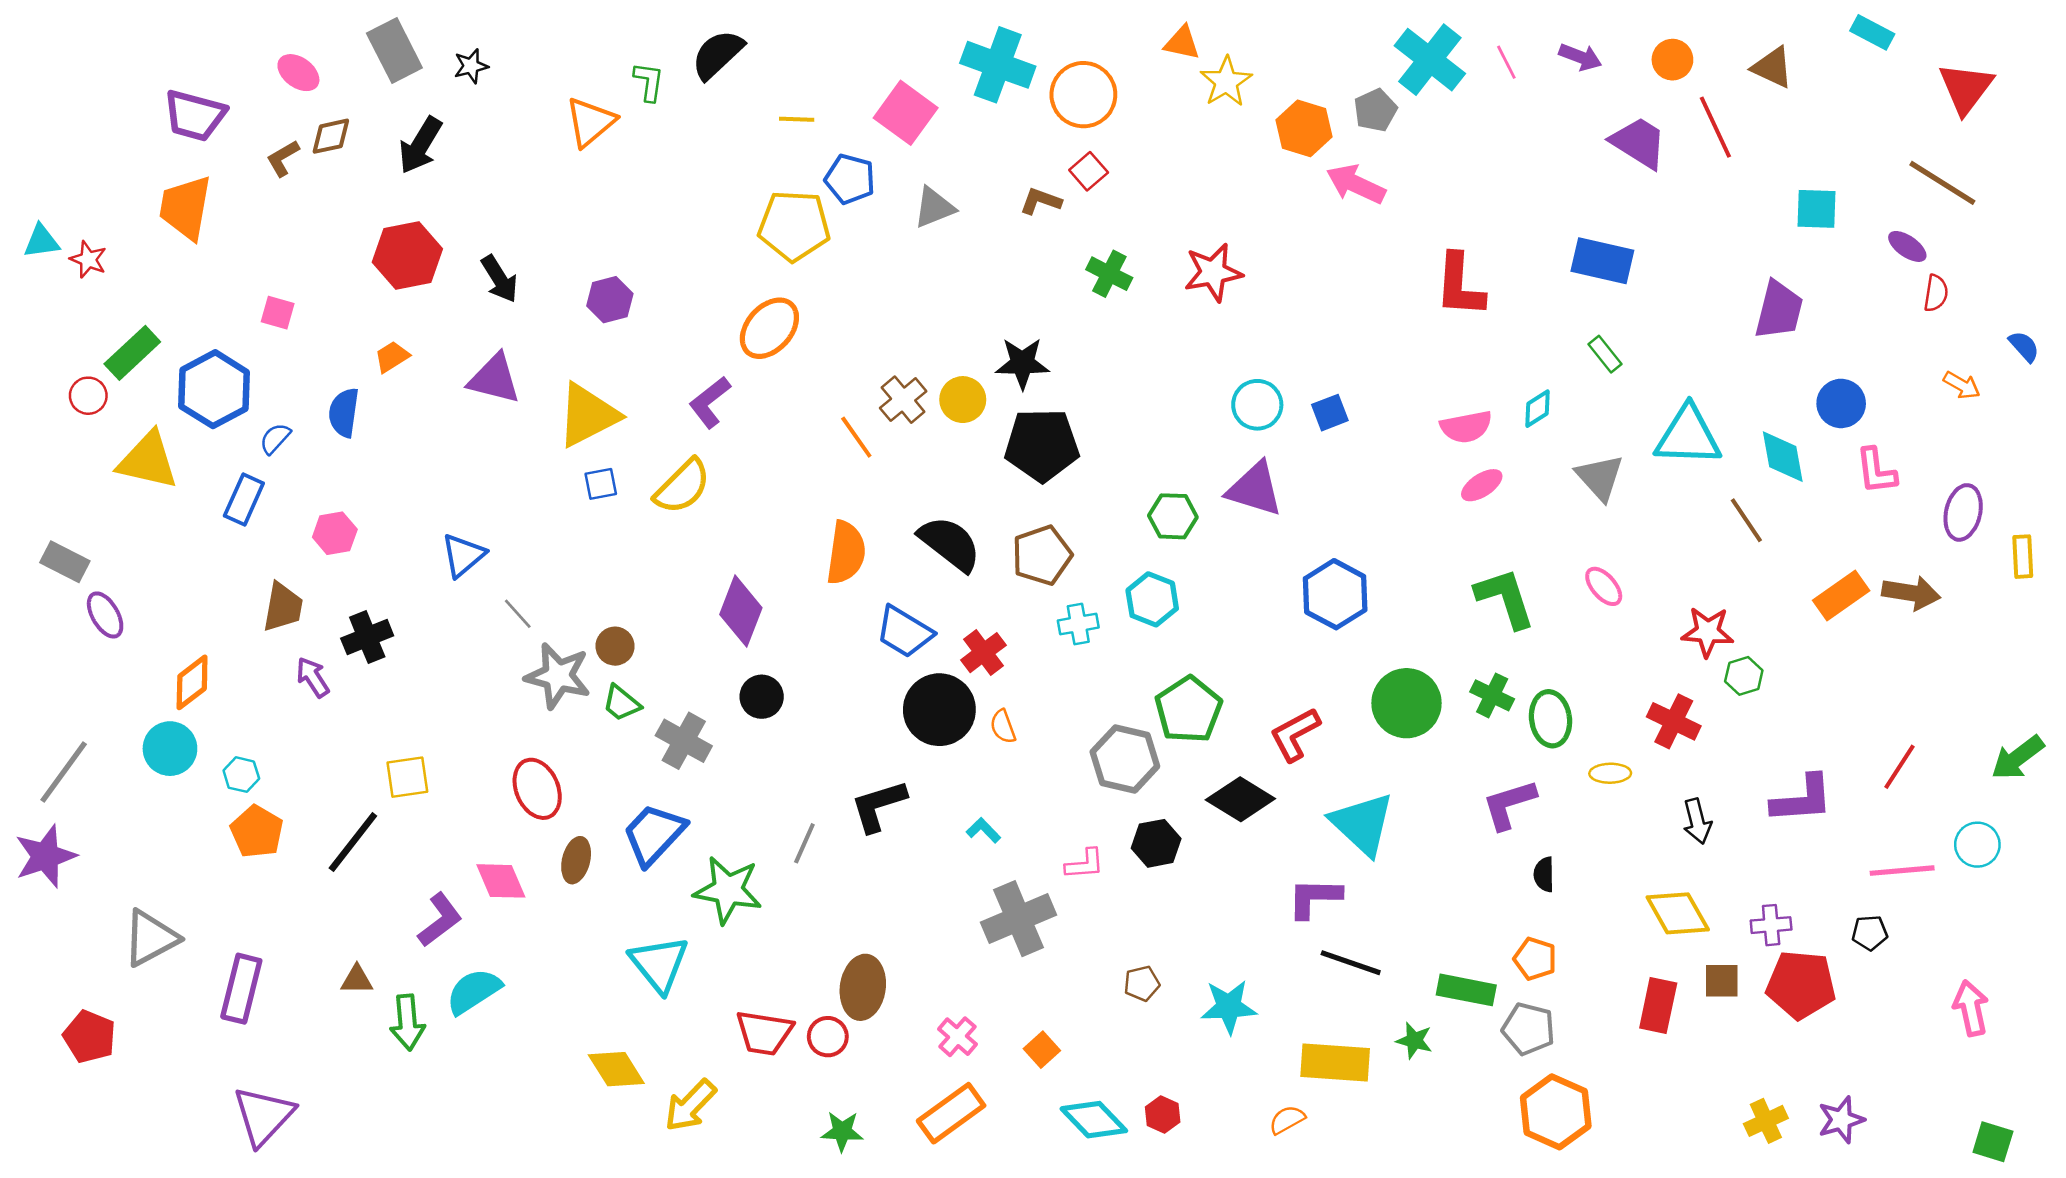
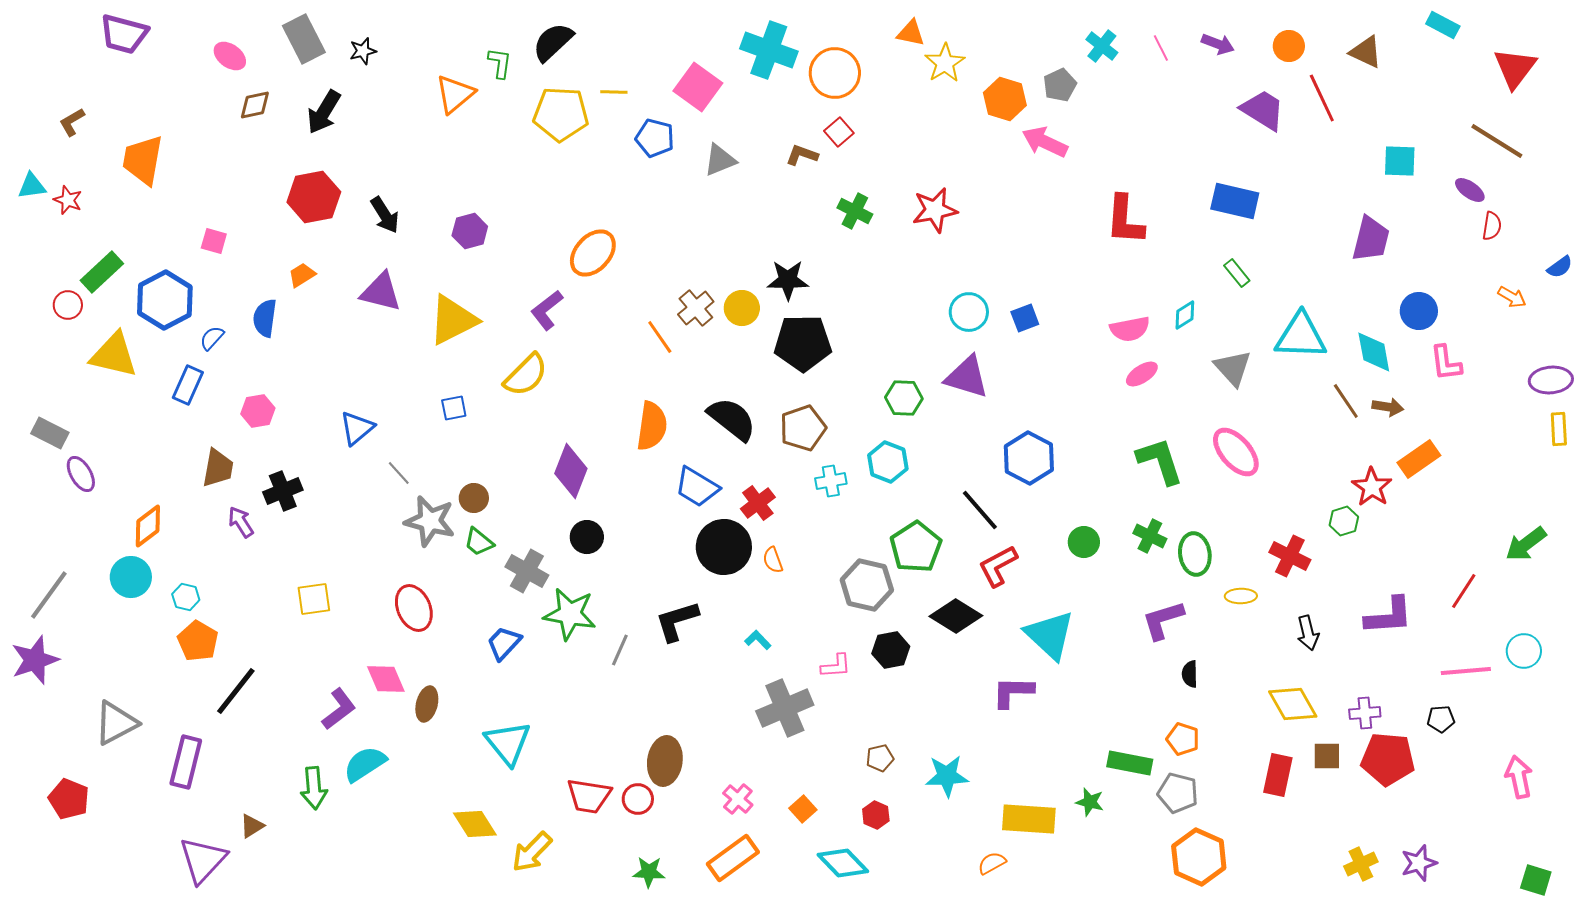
cyan cross: (1430, 60) -> (1102, 46), size x0.6
purple trapezoid: (195, 115) -> (124, 34), moved
brown L-shape: (283, 158) -> (72, 122), moved
yellow pentagon: (794, 226) -> (561, 114), moved
blue semicircle: (2024, 346) -> (1560, 267), turned 96
blue square: (601, 484) -> (454, 408), moved
purple ellipse: (1963, 512) -> (1551, 380), moved, turned 72
pink ellipse: (1604, 586) -> (1236, 452), size x1.6
brown arrow: (1911, 593) -> (1388, 407), moved, size x0.7
red star: (1708, 632) -> (1372, 487), moved, turned 30
green circle: (1406, 703) -> (1084, 542), size x0.6
green arrow: (2018, 758) -> (1526, 544), moved
blue trapezoid: (654, 834) -> (504, 643), size x0.7
black line: (353, 842) -> (236, 691), moved
brown ellipse: (576, 860) -> (427, 704), moved
green star: (728, 890) -> (570, 614), moved
black line: (1351, 963) -> (980, 510), moved, turned 30
brown triangle: (357, 980) -> (252, 826), moved, turned -32
red hexagon: (1163, 1114) -> (876, 815), moved

